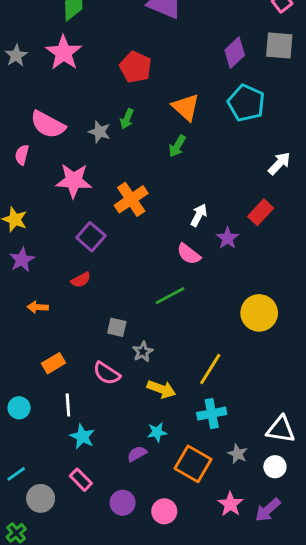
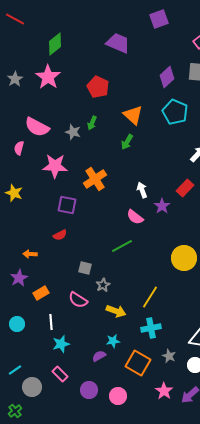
white arrow: (199, 215) -> (142, 190), turned -49
purple square: (91, 237) -> (67, 205), turned -30
purple star: (22, 260) -> (19, 278), moved
cyan star: (82, 437) -> (61, 344), turned 30

